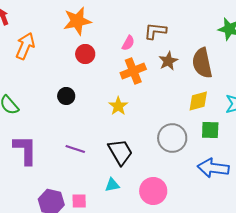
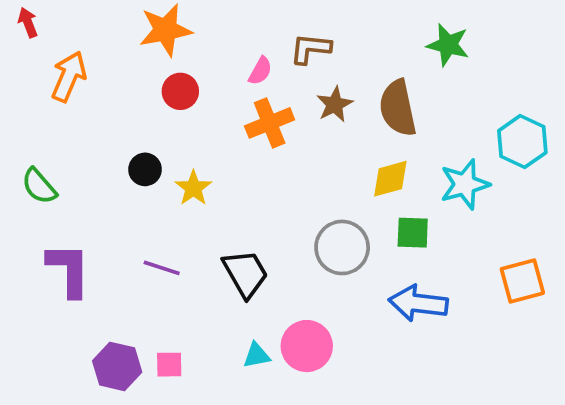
yellow star: (118, 106) -> (193, 188), moved
cyan triangle: (112, 185) -> (257, 355), moved

